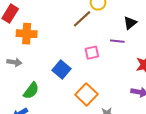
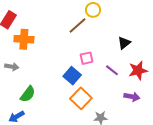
black triangle: (130, 23) -> (124, 43), moved
purple line: (117, 41) -> (112, 70), moved, turned 32
blue square: (61, 70) -> (72, 76), moved

